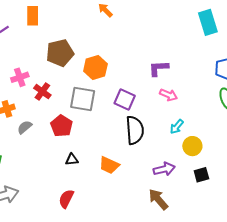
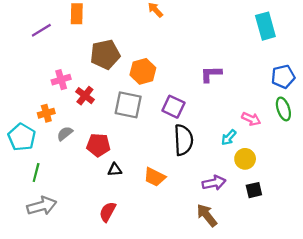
pink arrow: (169, 95) -> (251, 119), moved
red pentagon: (62, 126) -> (98, 145), moved, turned -30

